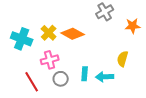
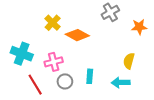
yellow cross: (49, 33) -> (53, 23), moved
cyan cross: (22, 39) -> (22, 54), moved
cyan arrow: (105, 77) -> (121, 82), moved

